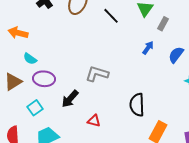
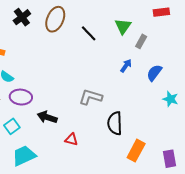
gray L-shape: (97, 74) -> (91, 97), moved
black arrow: (70, 99) -> (47, 117), turned 66

